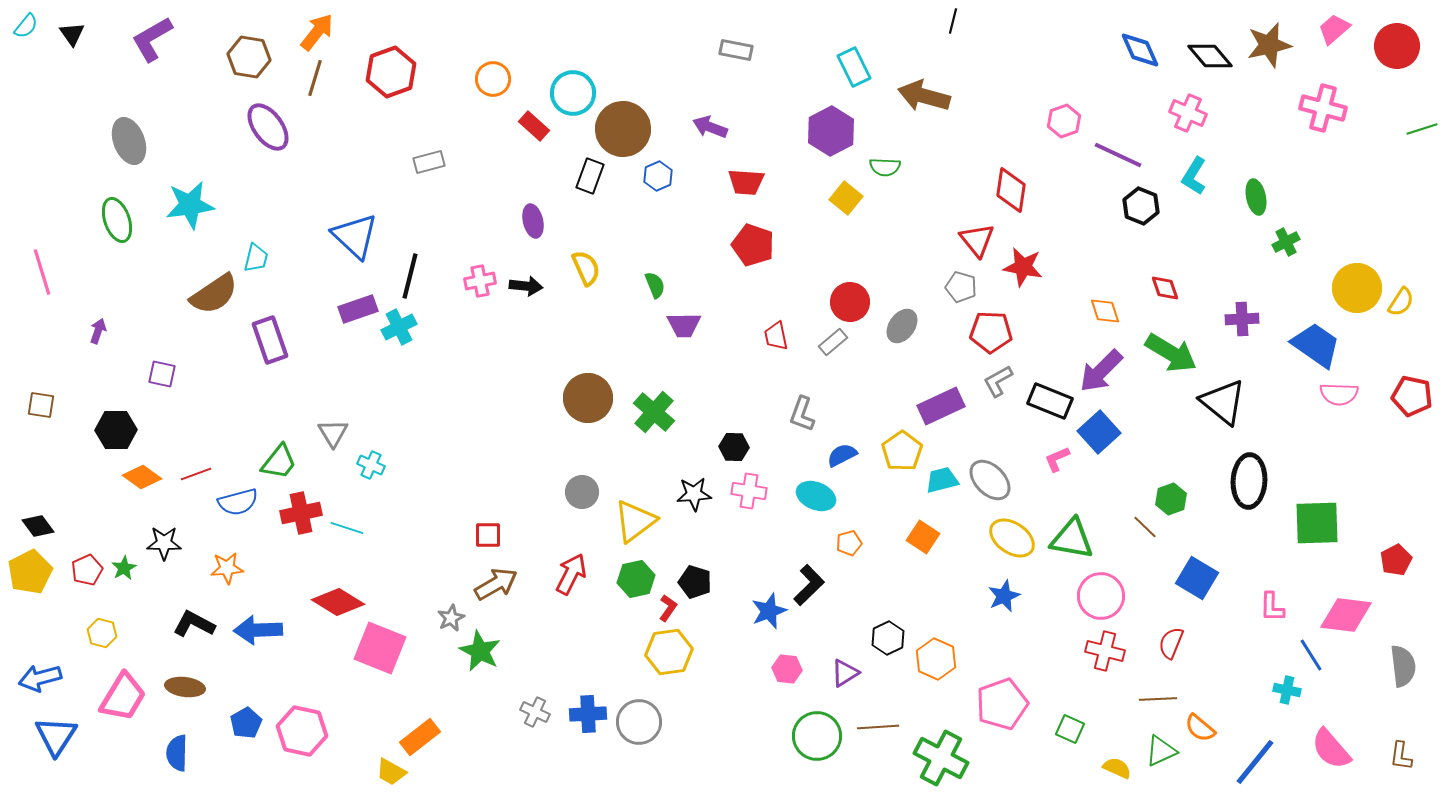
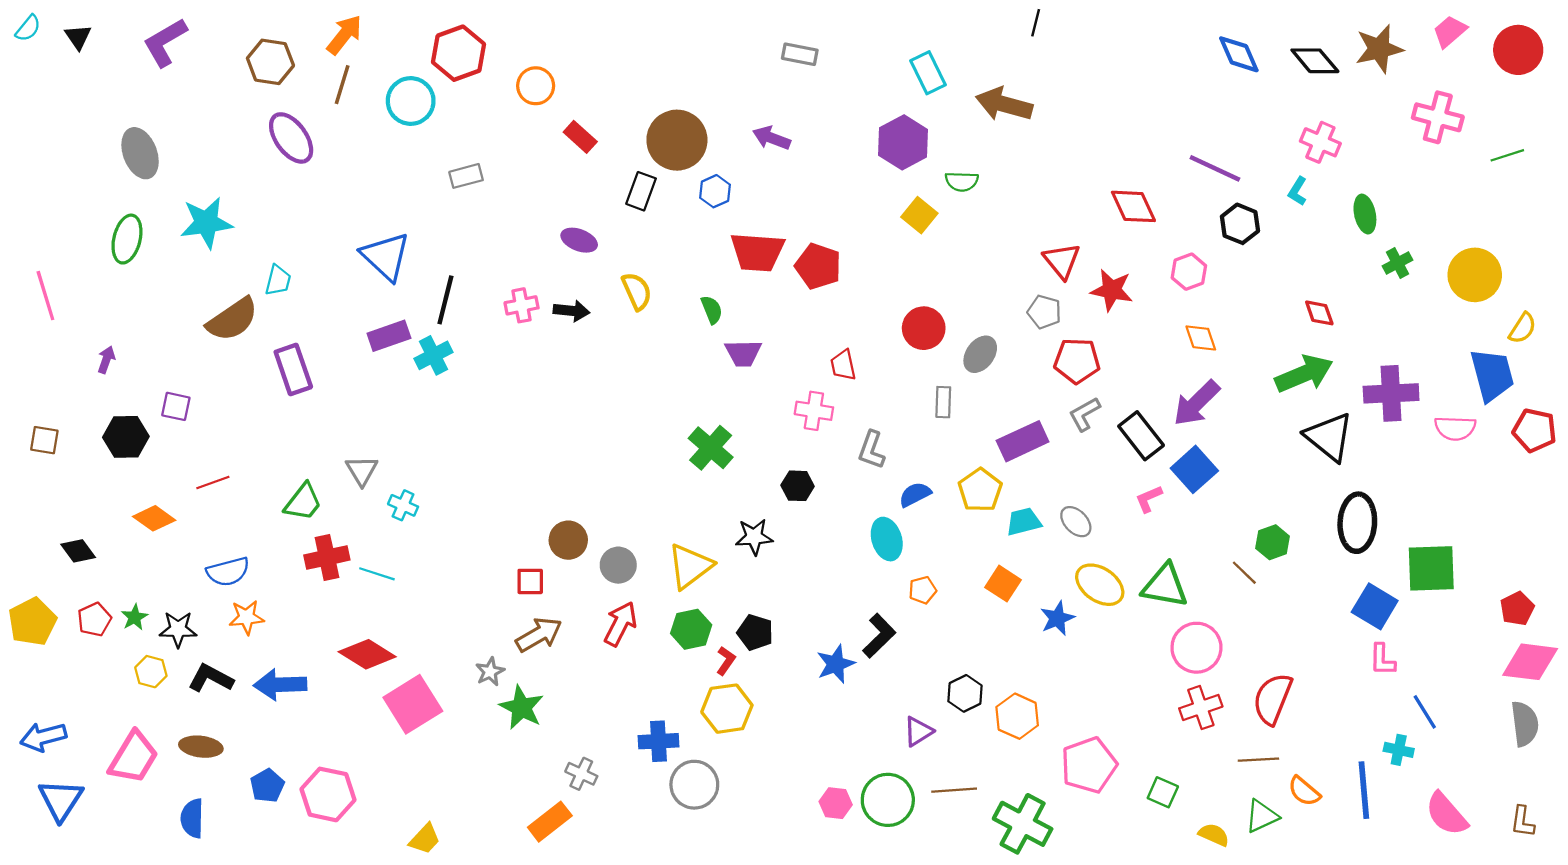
red hexagon: (391, 72) -> (458, 53), moved
cyan circle: (573, 93) -> (411, 101), moved
pink cross: (1188, 113) -> (1320, 142), moved
pink hexagon: (1064, 121) -> (1189, 272), moved
green line: (1422, 129) -> (1507, 155), moved
cyan L-shape: (1194, 176) -> (1298, 191), size x0.7
red trapezoid: (746, 182) -> (757, 252), moved, size x1.4
red diamond: (1011, 190) -> (1133, 206), moved, turned -33
green ellipse: (117, 220) -> (127, 239), turned 33
purple ellipse: (533, 221) -> (579, 240), turned -56
red diamond: (1165, 288) -> (1319, 313), moved
yellow circle: (1357, 288) -> (1475, 275), moved
purple cross: (1242, 319) -> (1391, 393), moved, size x1.5
gray rectangle: (833, 342) -> (943, 402), moved, turned -48
blue trapezoid: (1316, 345) -> (1492, 375), moved, turned 40
green arrow: (1171, 353) -> (1304, 374), moved, turned -54
brown circle: (588, 398) -> (568, 540), moved, size x0.7
black rectangle: (1050, 401) -> (1141, 436), turned 30
black hexagon: (116, 430) -> (126, 437), moved
red line: (196, 474) -> (213, 482), moved
gray ellipse: (990, 480) -> (1076, 522), size x0.7
pink cross: (749, 491) -> (814, 411), moved
gray circle: (582, 492) -> (618, 565), moved
cyan ellipse: (816, 496) -> (887, 539), turned 51
blue semicircle: (238, 502) -> (228, 572), moved
black diamond: (38, 526) -> (78, 551), moved
black star: (164, 543) -> (178, 629), moved
blue square: (1197, 578) -> (1375, 606), moved
blue star: (1004, 596) -> (1057, 618), moved
pink diamond: (1346, 615) -> (1530, 662), moved
yellow hexagon: (102, 633) -> (151, 672), moved
red semicircle: (1171, 643) -> (1273, 699), size x1.5
pink square: (380, 648) -> (413, 704), turned 36
red cross: (1105, 651) -> (1201, 707), turned -33
pink hexagon: (787, 669) -> (836, 803), moved
blue cross: (588, 714) -> (658, 741), moved
orange rectangle: (420, 737) -> (550, 822), moved
blue line: (1255, 762) -> (1364, 790), moved, turned -44
yellow trapezoid: (391, 772) -> (425, 839), turned -76

